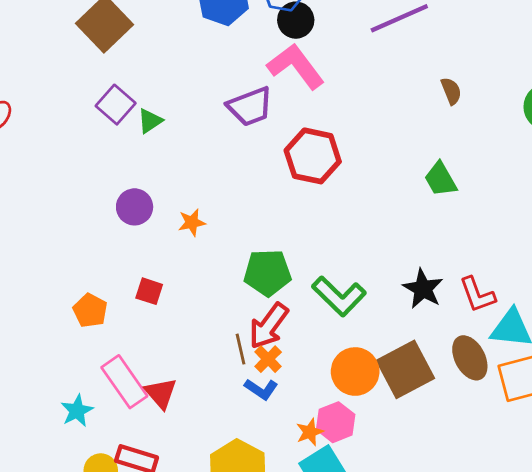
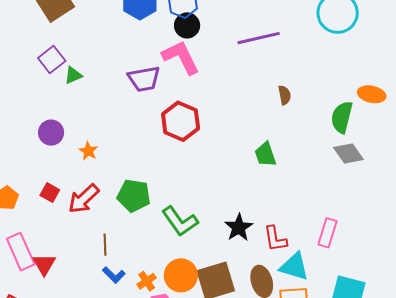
orange star: (192, 222) -> (88, 151), turned 30
red arrow: (269, 326) -> (84, 199), moved
orange cross: (268, 359) -> (147, 281), moved

